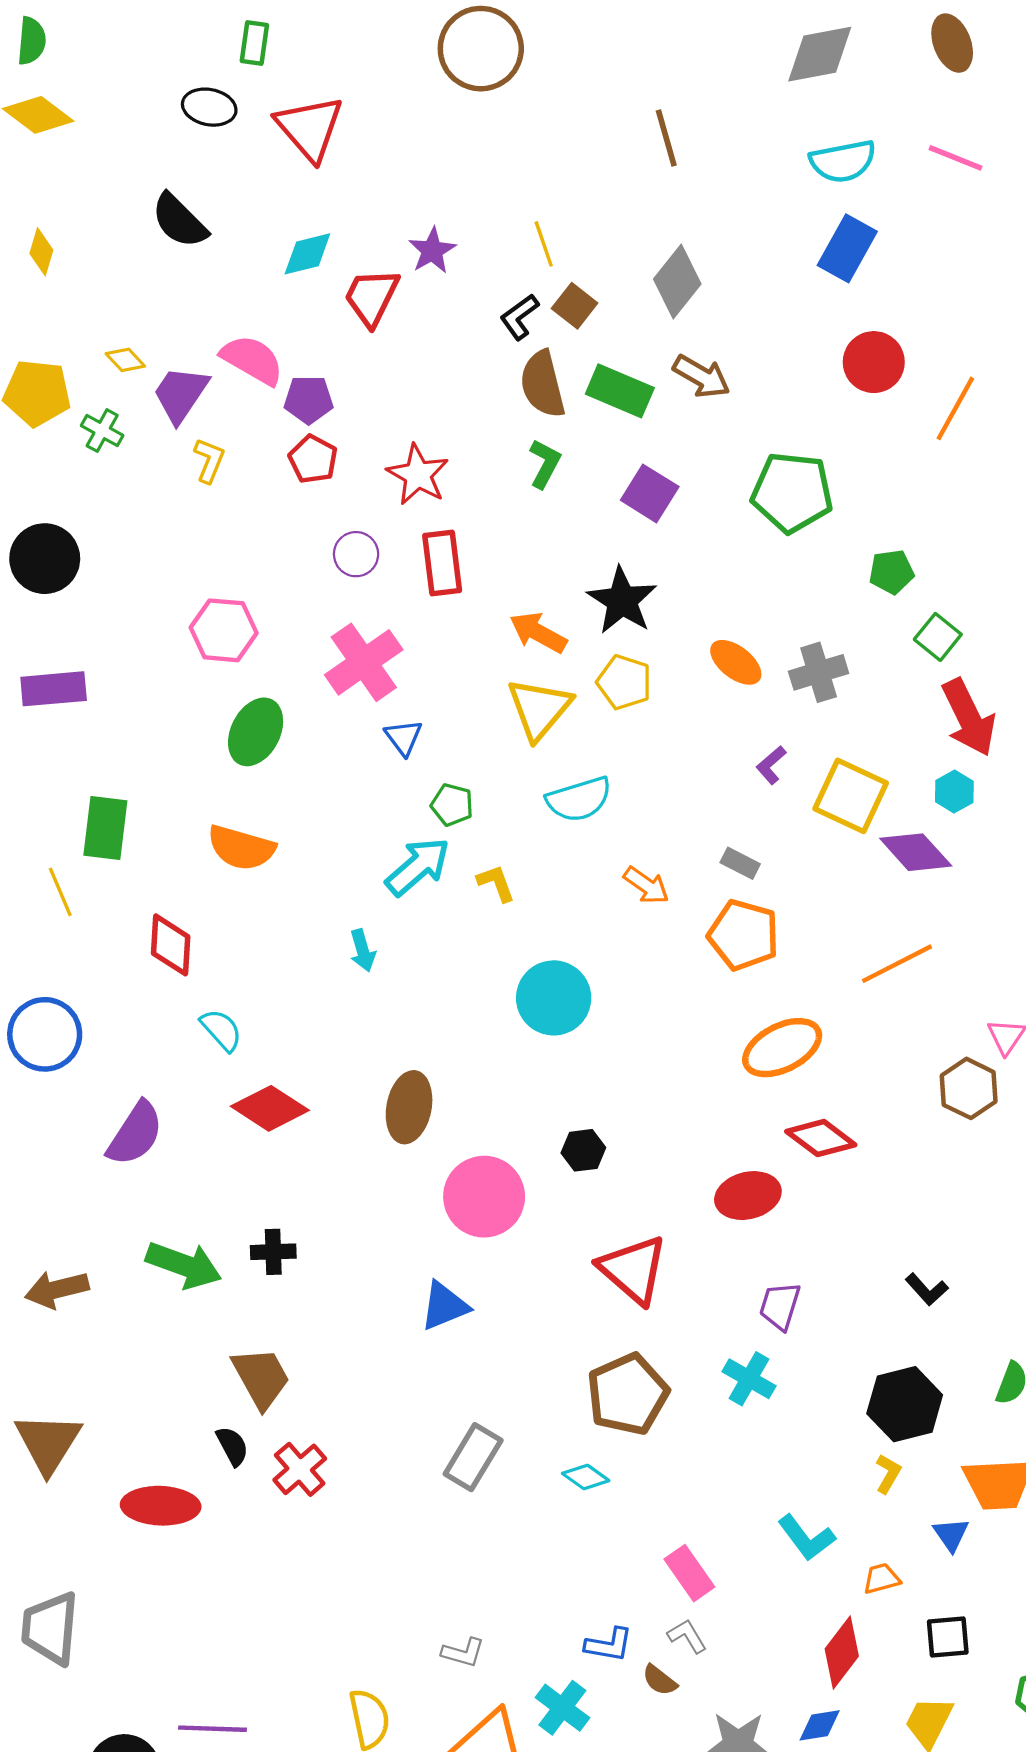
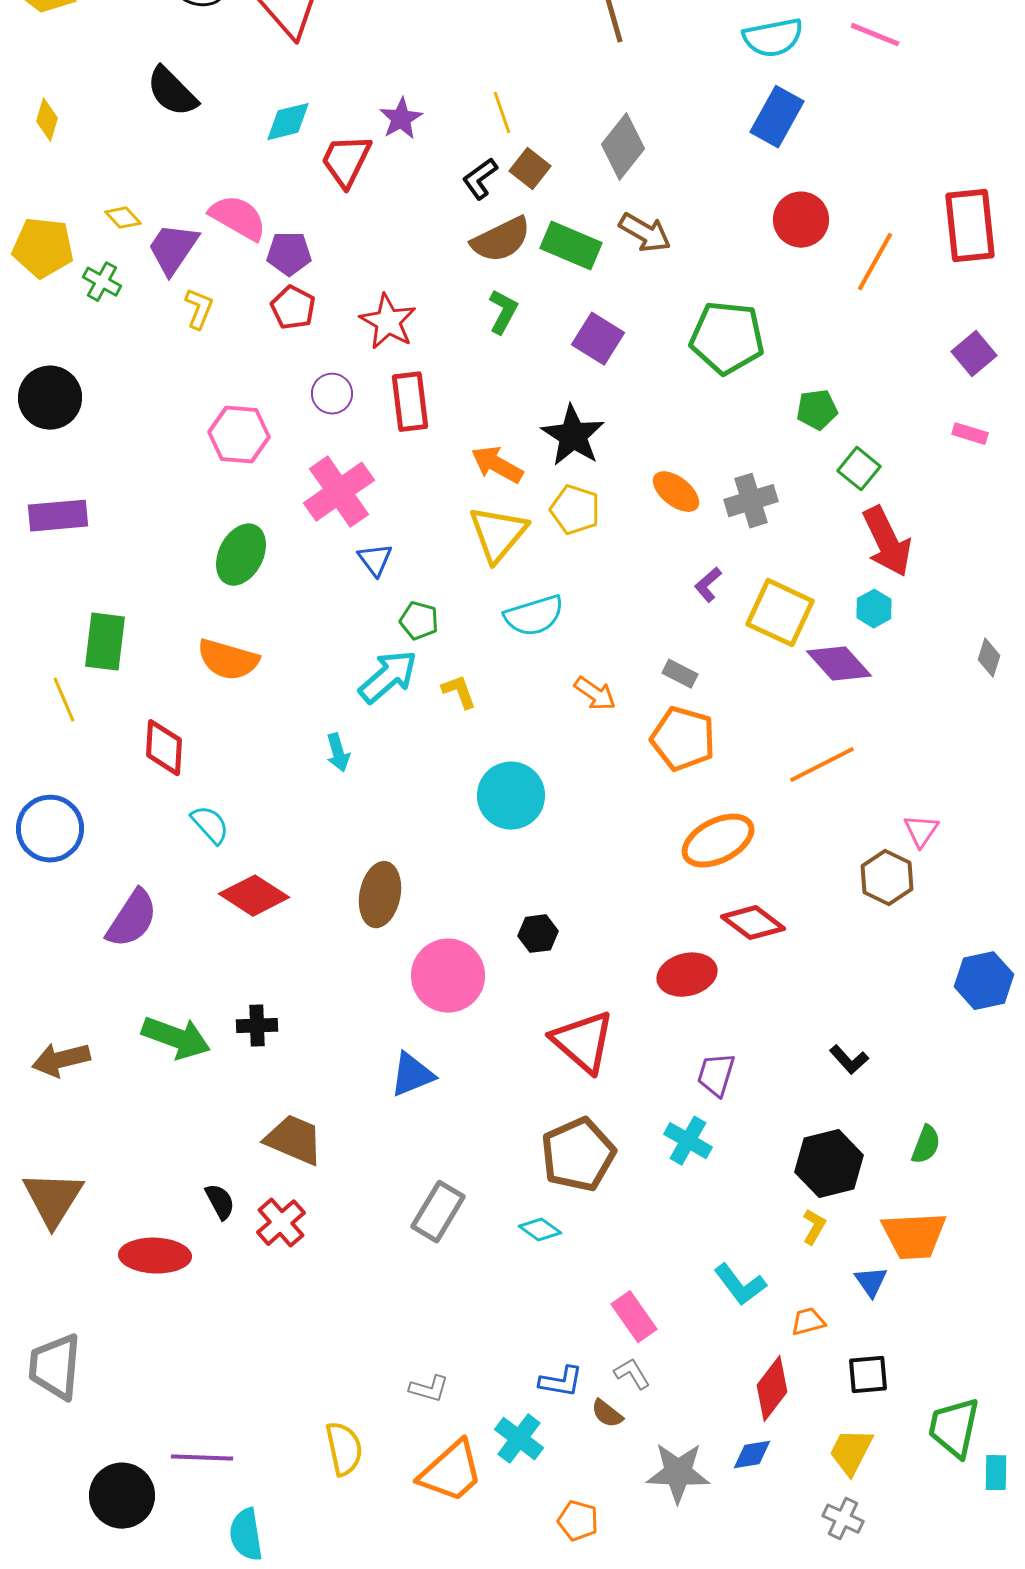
brown semicircle: (543, 384) -> (501, 240), turned -102
pink hexagon: (224, 630) -> (239, 435), moved
brown trapezoid: (261, 1378) -> (294, 1140), moved, turned -38

